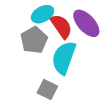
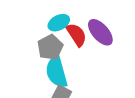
cyan semicircle: (64, 58) -> (57, 72), moved, turned -36

